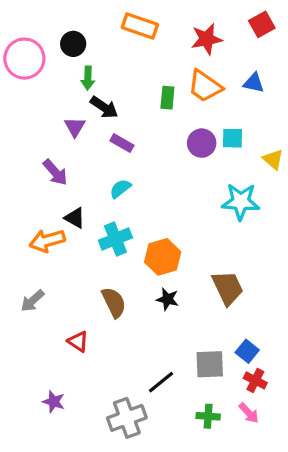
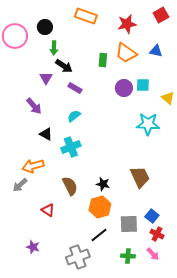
orange arrow: (47, 241) -> (33, 166), moved
orange hexagon: (163, 257) -> (100, 207), moved

